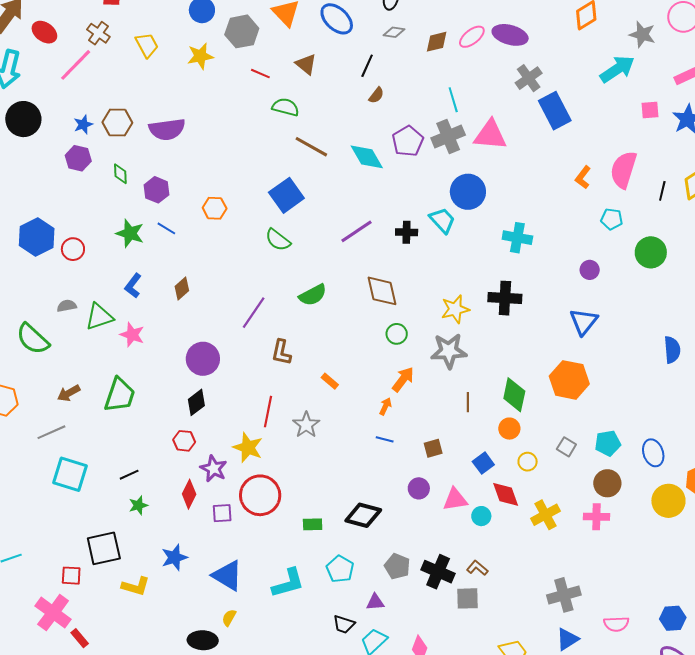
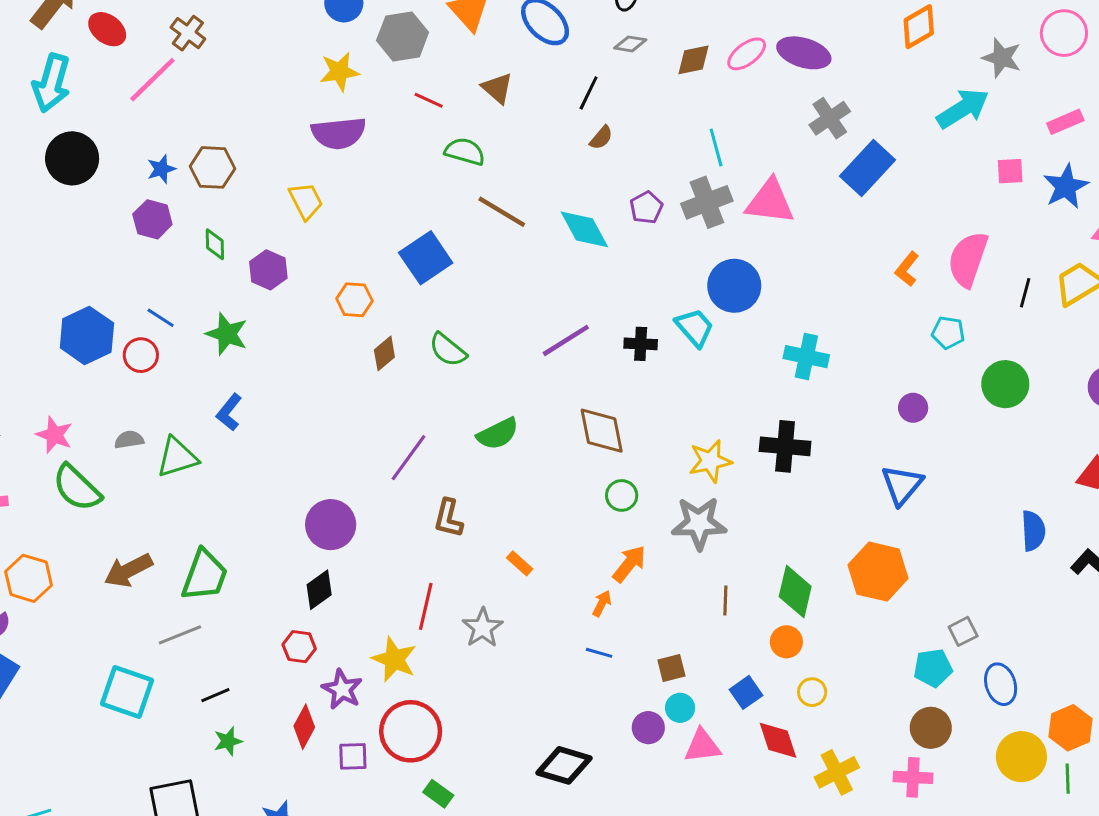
yellow trapezoid: (147, 45) -> (306, 201), moved
blue rectangle: (555, 111) -> (868, 168), turned 69
purple semicircle: (167, 129) -> (339, 133), moved
purple pentagon: (408, 141) -> (646, 208), size x0.7
blue square: (286, 195) -> (426, 258), moved
blue line: (166, 228) -> (161, 318), moved
brown diamond: (182, 288) -> (384, 353), moved
pink star: (132, 335) -> (54, 435), moved
brown arrow: (69, 393) -> (128, 570), size x1.4
gray line: (51, 432) -> (180, 635), moved
gray square: (566, 447) -> (963, 631), moved, turned 30
cyan circle: (481, 516) -> (680, 708), moved
green rectangle: (313, 524) -> (438, 794), moved, turned 36

